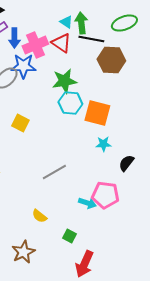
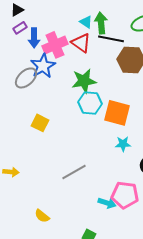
blue star: (23, 66) -> (43, 66), turned -30
yellow semicircle: (39, 216) -> (42, 216), moved

